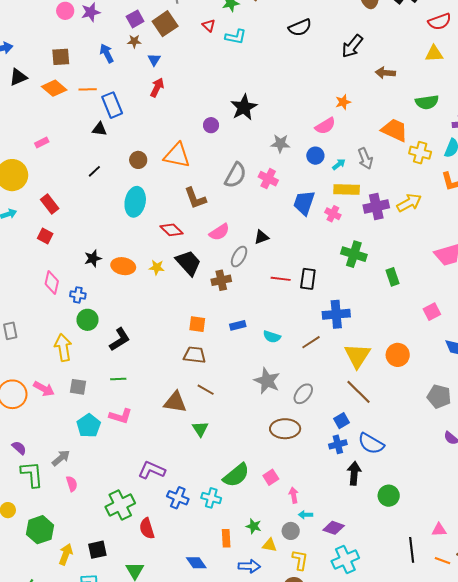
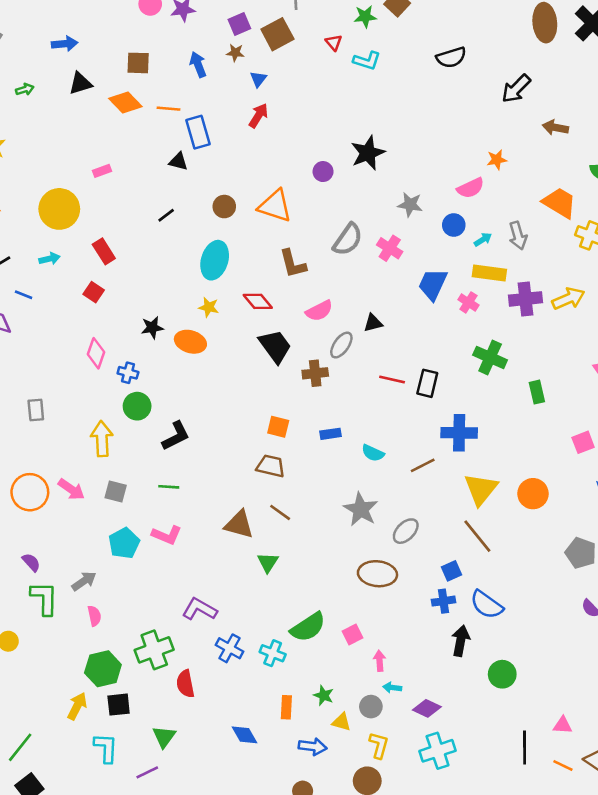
yellow star: (157, 267) -> (209, 307), moved
green hexagon: (40, 530) -> (103, 669), moved

